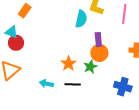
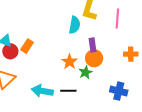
orange rectangle: (25, 11) -> (27, 46), moved
orange star: (69, 64) -> (70, 62), moved
cyan arrow: (46, 84) -> (42, 91), size x1.5

